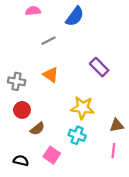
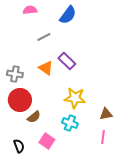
purple rectangle: (99, 67) -> (67, 61), moved
red circle: (22, 110) -> (20, 100), size x1.5
black semicircle: (21, 161) -> (19, 146), turned 56

